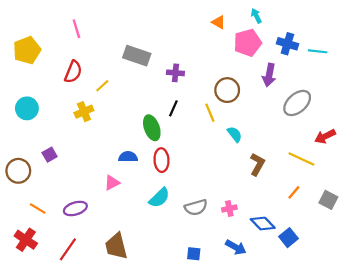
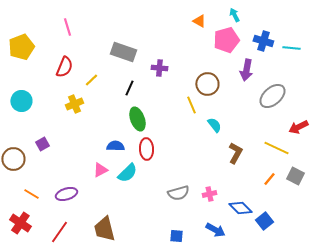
black line: (173, 108) -> (129, 88), moved
cyan semicircle: (159, 198) -> (127, 173), moved
gray square: (328, 200) -> (295, 176), moved

